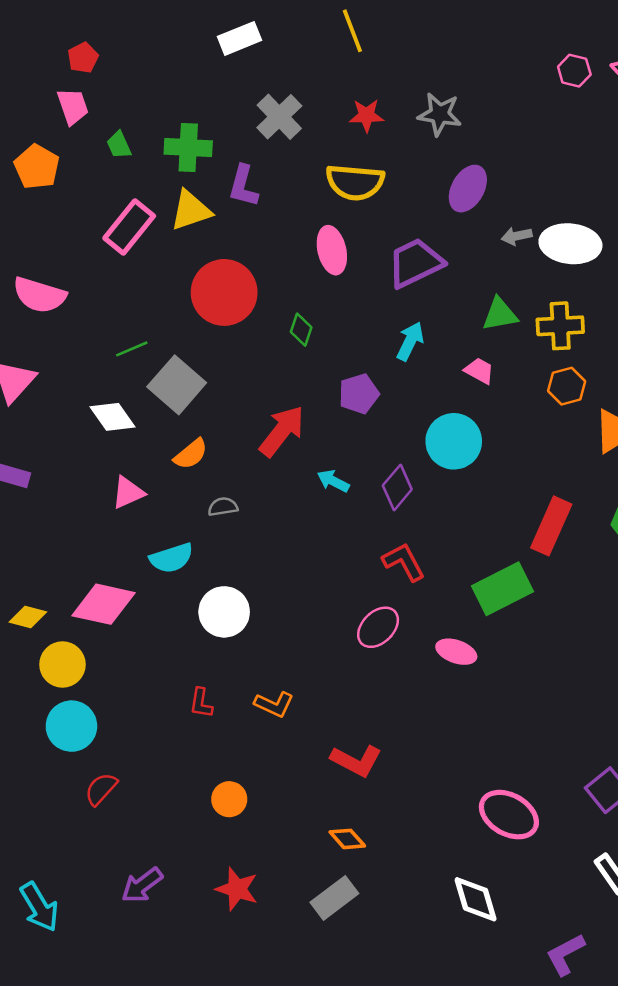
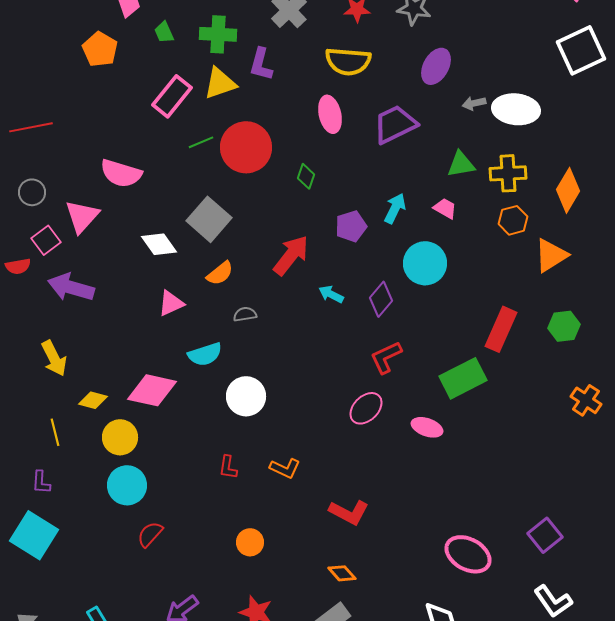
pink semicircle: (39, 295) -> (121, 173), moved
cyan arrow: (410, 341) -> (395, 208), moved
green line: (132, 349) -> (201, 142), moved
red L-shape: (404, 562) -> (386, 357), turned -87

